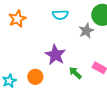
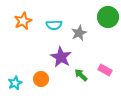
cyan semicircle: (60, 15) -> (54, 25), moved
gray star: (86, 31) -> (79, 33), moved

